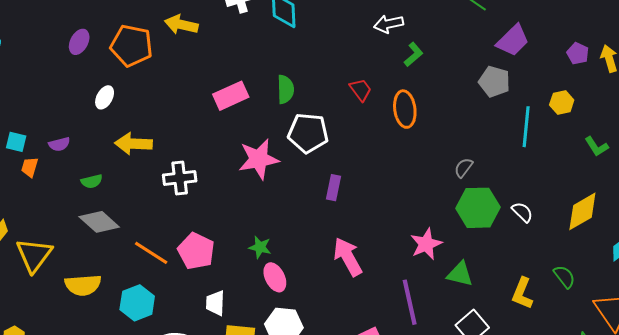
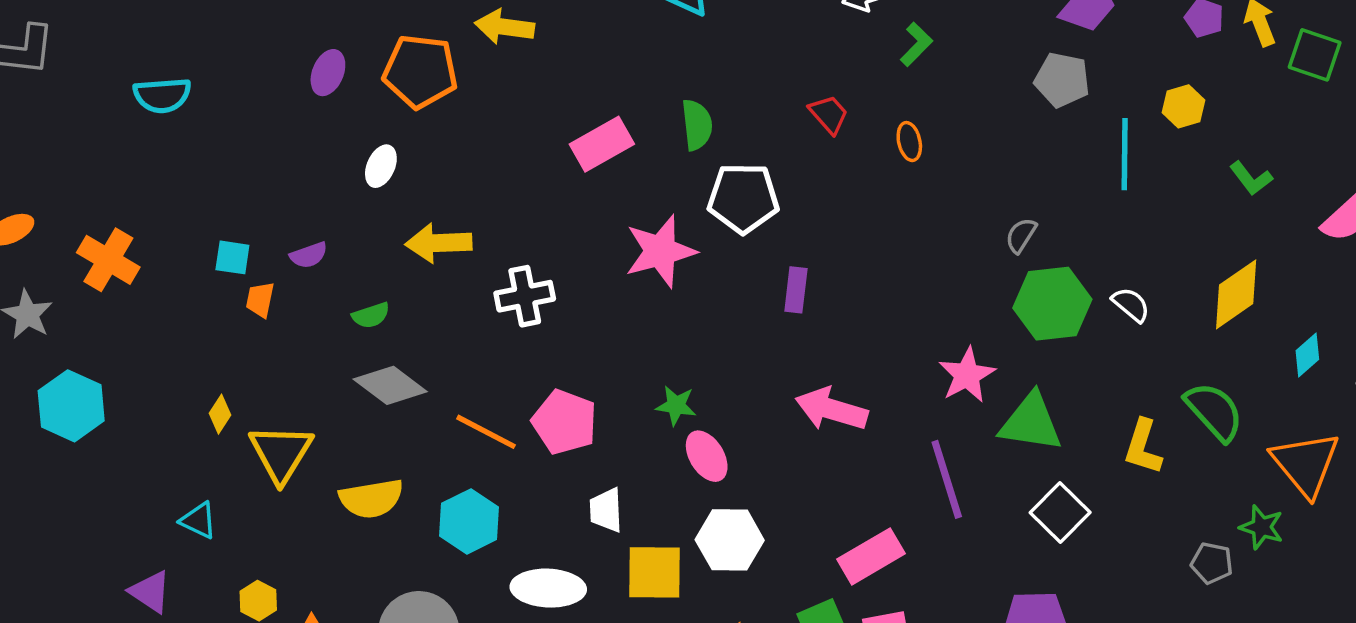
orange ellipse: (405, 109) -> (909, 142), size x0.6
pink arrow: (348, 257) -> (831, 409), turned -39
green triangle: (460, 274) -> (1031, 422), size x1.4
green semicircle: (564, 277) -> (1214, 411), size x1.5

